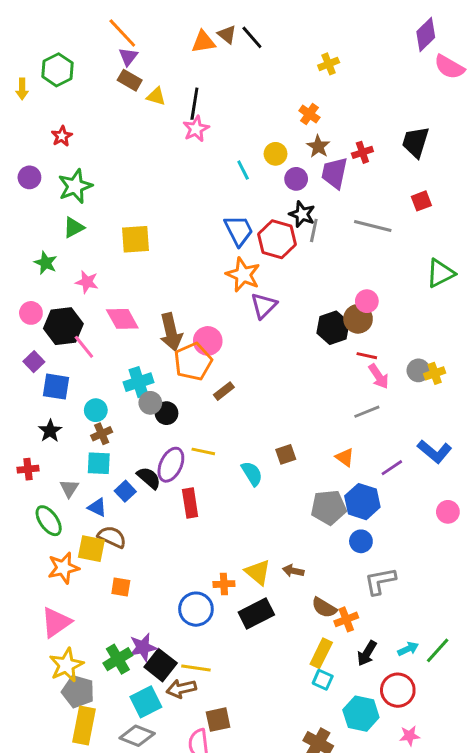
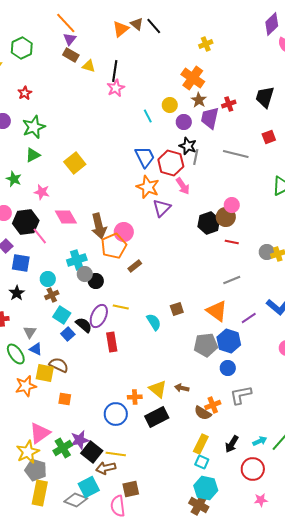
orange triangle: (203, 42) -> (121, 29), turned -30
orange cross: (309, 114) -> (193, 78), size x1.6
yellow square: (136, 239) -> (75, 163), turned -35
pink arrow: (379, 376) -> (183, 186), moved
orange triangle: (345, 457) -> (217, 311), size x1.6
cyan square: (99, 463) -> (62, 315), moved, turned 30
blue triangle: (97, 507) -> (36, 349), moved
orange cross: (346, 619) -> (213, 405), moved
pink triangle: (56, 622) -> (40, 433), moved
cyan square: (146, 702) -> (89, 487), moved
cyan hexagon: (361, 714) -> (206, 488), moved

